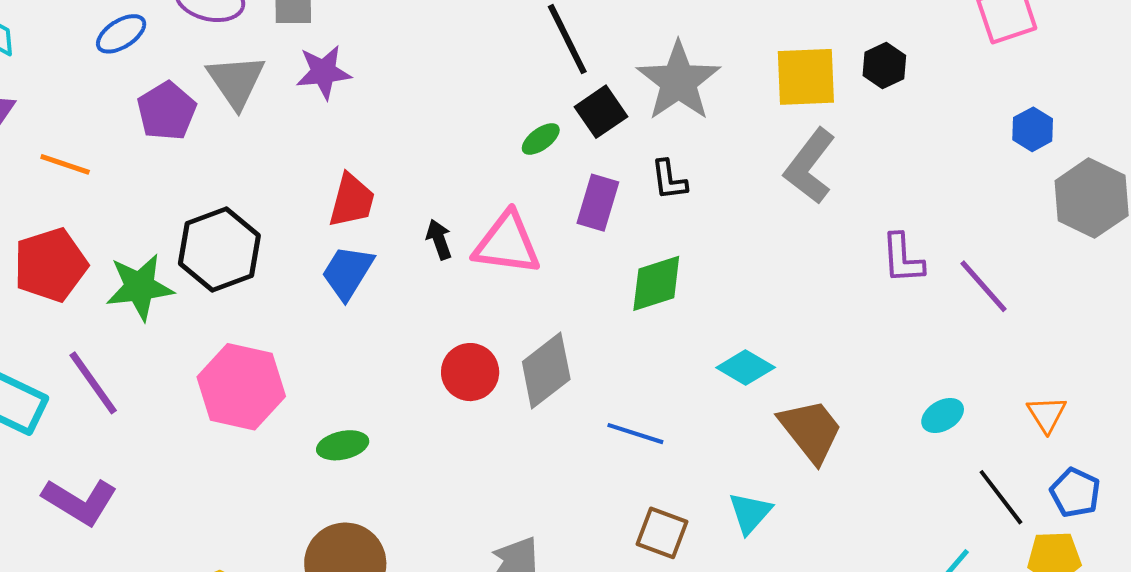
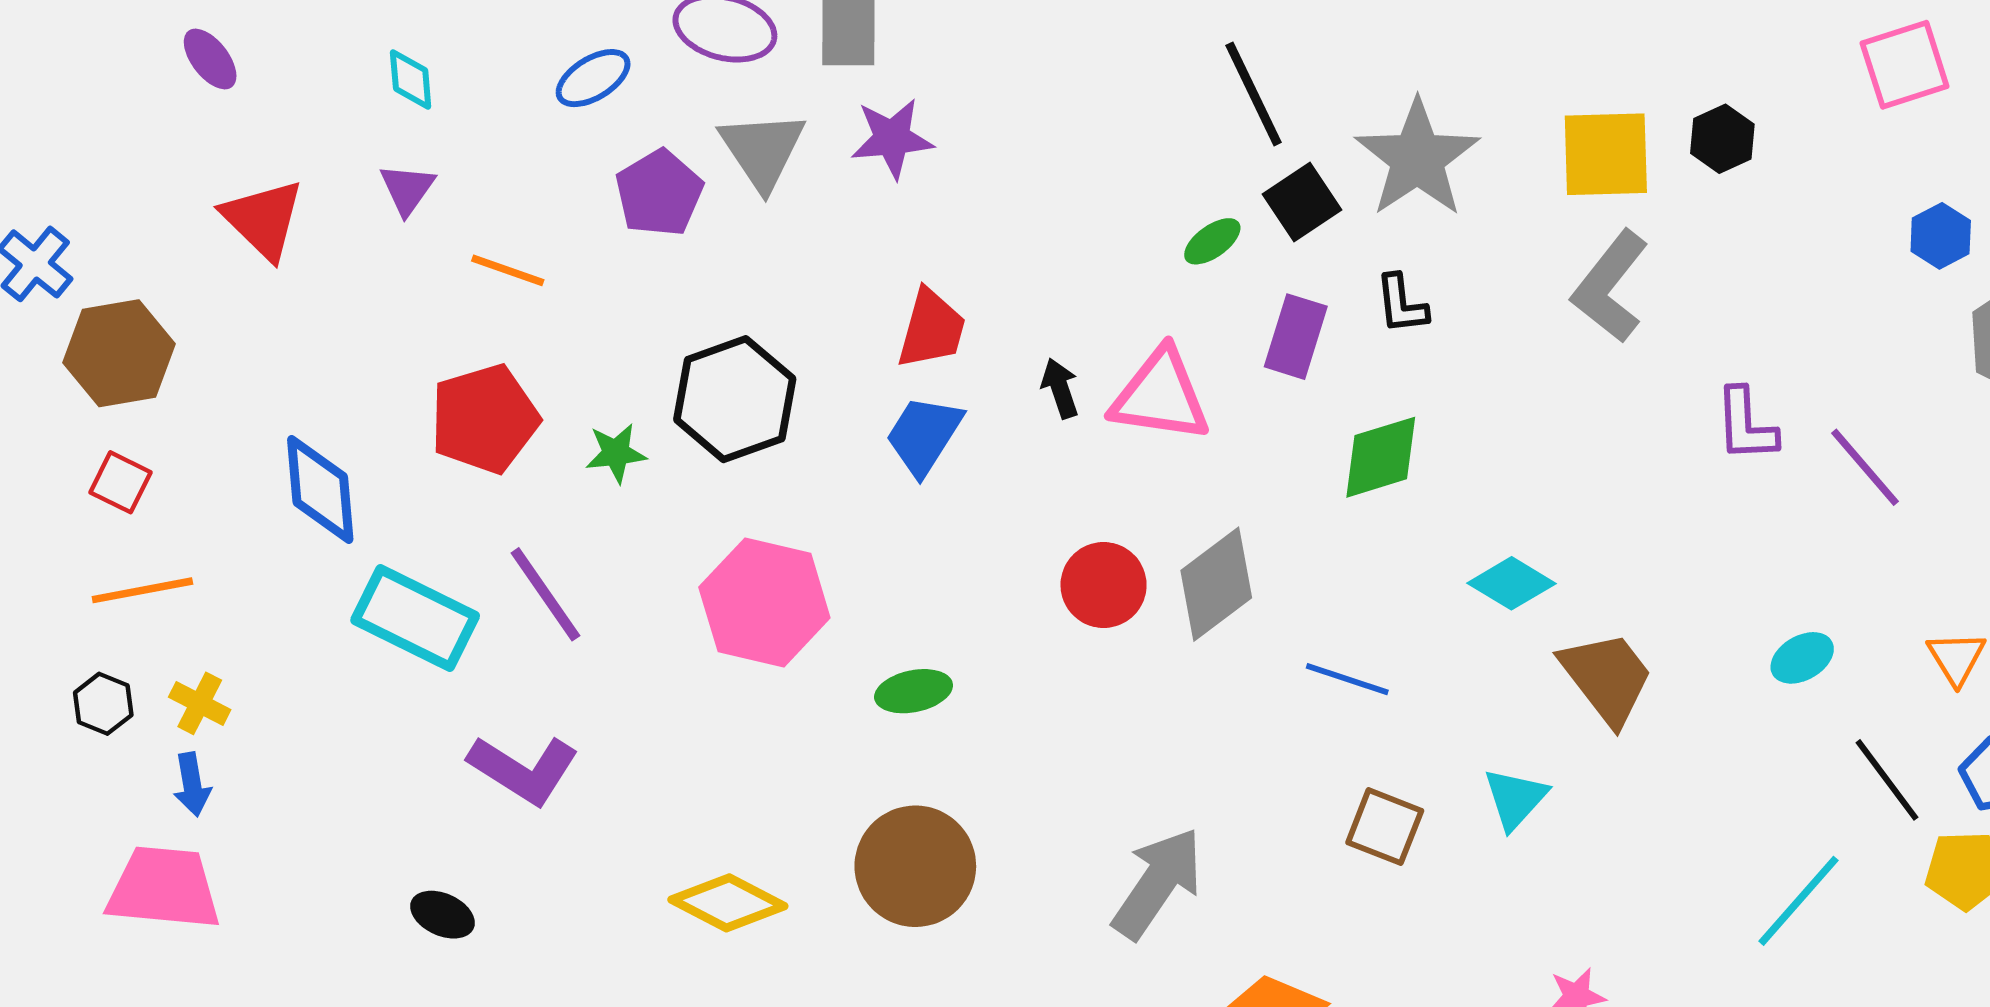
green star: (140, 287) -> (616, 453), size x0.6

